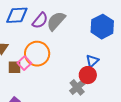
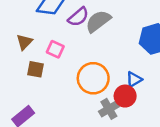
orange circle: (37, 54) -> (93, 78), moved
pink square: (24, 63) -> (55, 49), moved, turned -32

